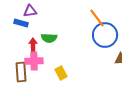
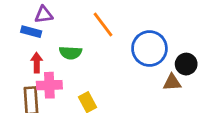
orange line: (97, 18) -> (103, 25), moved
red arrow: (33, 45) -> (37, 63), moved

